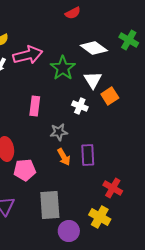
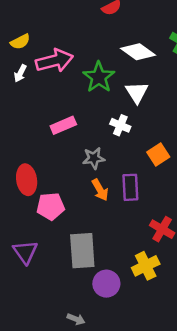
orange square: (110, 96) -> (158, 154), moved
pink rectangle: (35, 106) -> (63, 125), turned 60
yellow cross: (100, 217) -> (146, 266), turned 35

